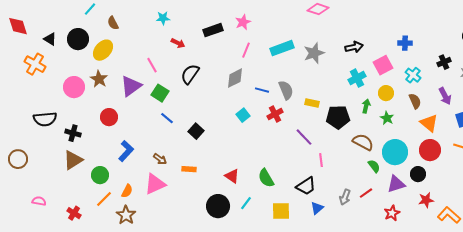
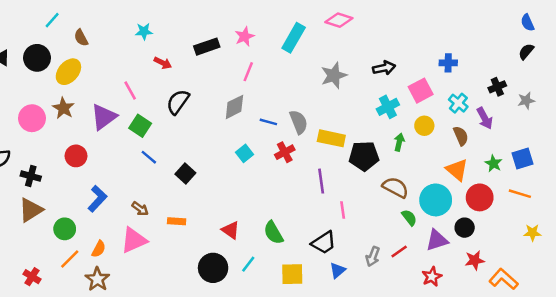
cyan rectangle: (282, 48) -> (294, 38), moved, turned -40
purple arrow: (445, 96) -> (485, 118), moved
yellow rectangle: (312, 103) -> (331, 138), size x1.5
green star: (387, 118) -> (493, 163), moved
orange triangle: (429, 123) -> (457, 170), moved
purple line: (304, 137) -> (321, 181), turned 36

